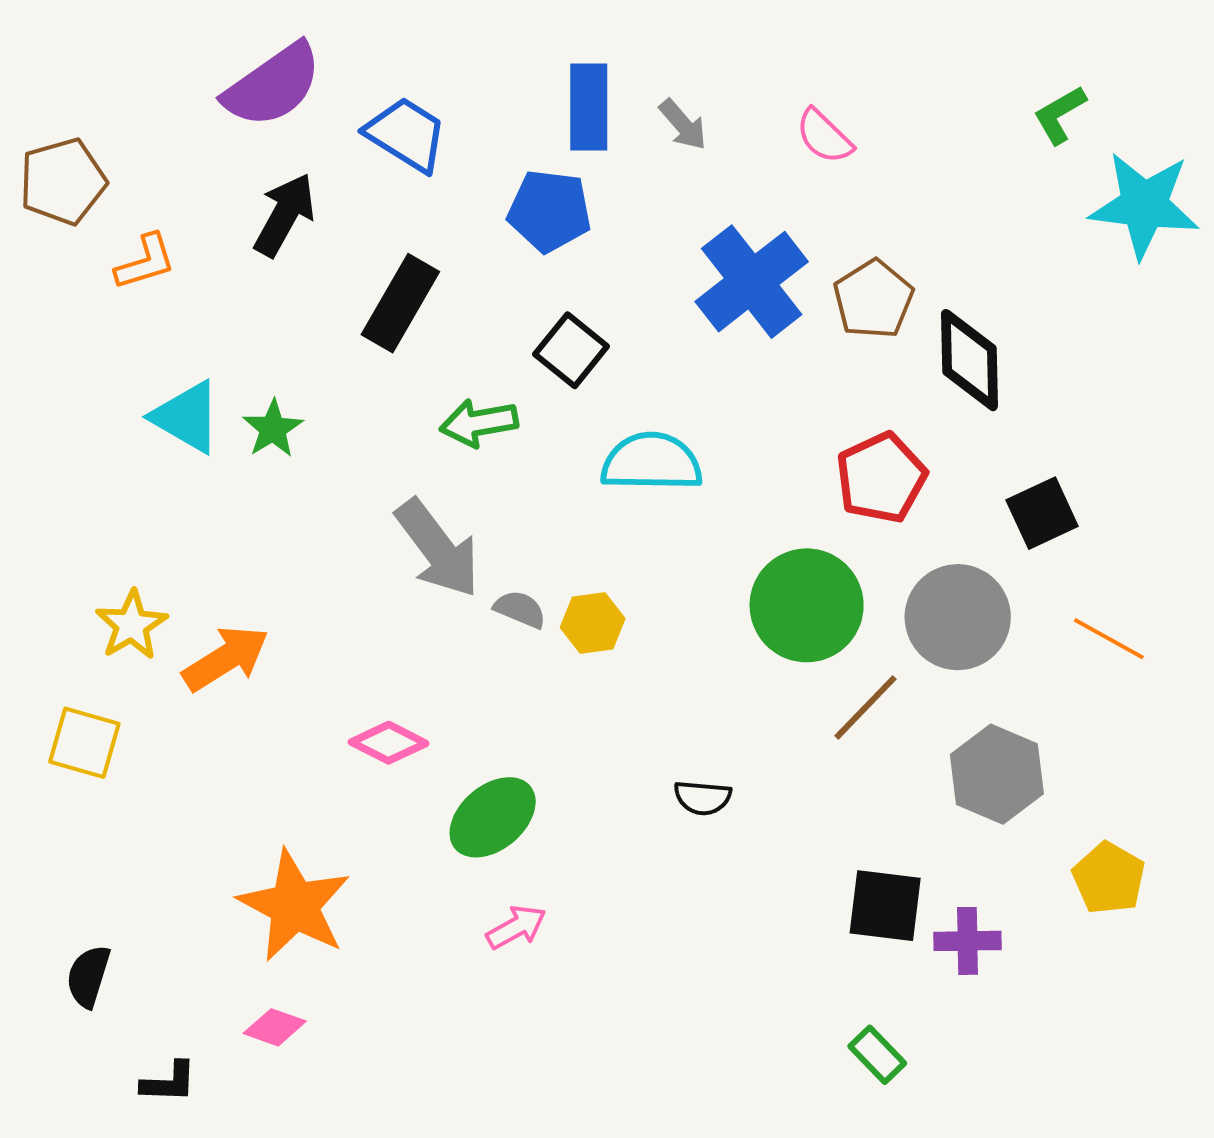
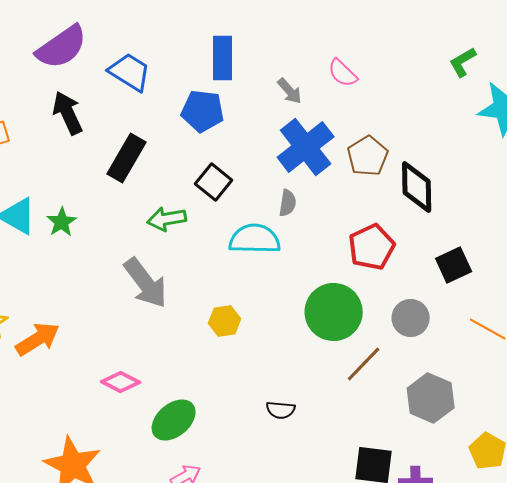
gray arrow: (683, 125) -> (290, 91), moved
black arrow: (285, 215) -> (68, 113), turned -54
gray semicircle: (520, 609) -> (288, 203), moved, turned 76
gray circle: (958, 617) -> (411, 318), size x0.7

